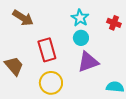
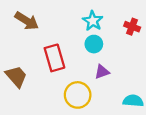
purple triangle: (88, 62) -> (102, 72), size x0.6
yellow circle: (51, 83) -> (78, 95), moved

